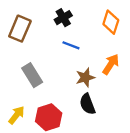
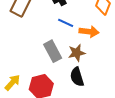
orange arrow: (111, 64) -> (89, 32), moved, turned 60
gray rectangle: (32, 75) -> (53, 51), moved

